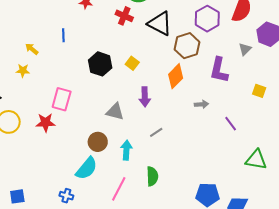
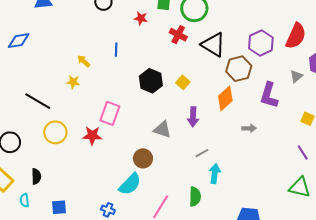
purple line: (231, 124) -> (303, 152), moved
cyan arrow: (126, 150) -> (215, 174), moved

